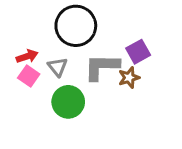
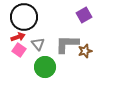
black circle: (76, 26) -> (24, 17), moved
purple square: (138, 52) -> (84, 15), moved

